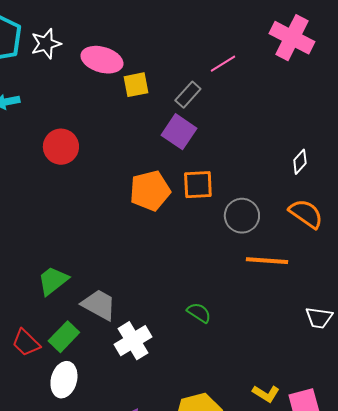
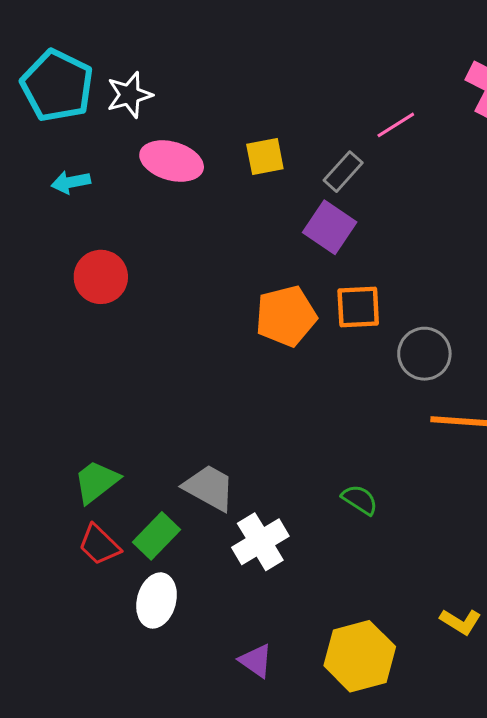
pink ellipse: (102, 60) -> (172, 161), moved
red circle: (61, 147) -> (101, 277), moved
green trapezoid: (53, 281) -> (96, 482), moved

